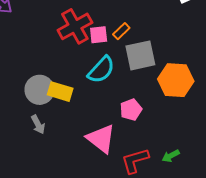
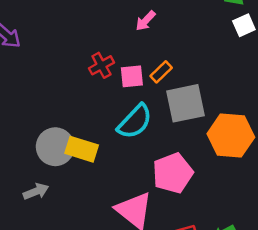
red cross: (75, 26) -> (101, 65), size x0.6
pink pentagon: (131, 110) -> (173, 173), size x1.4
gray arrow: (38, 124) -> (36, 191), moved, turned -84

